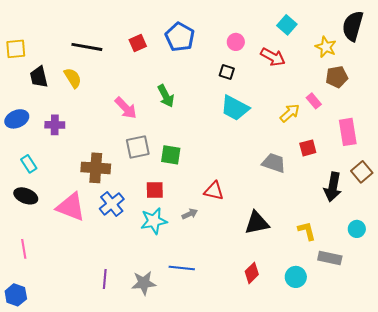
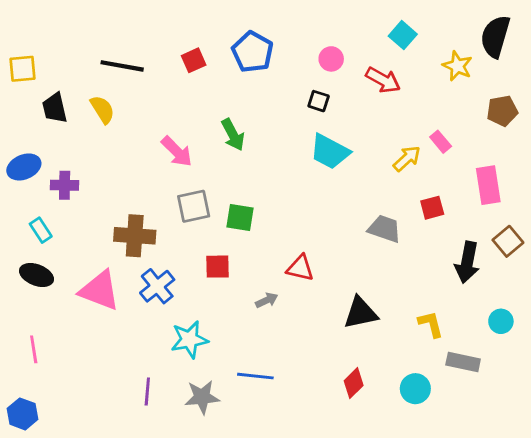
brown pentagon: (337, 77) -> (502, 111), moved
purple cross: (55, 125) -> (65, 185), moved
cyan star: (154, 221) -> (189, 340), moved

